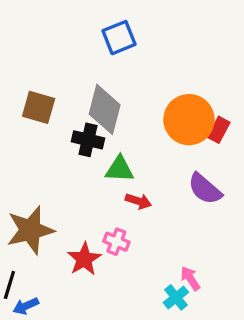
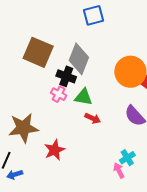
brown square: (39, 107) -> (38, 52), size x1.4
pink cross: (116, 242) -> (59, 94), moved
cyan cross: (176, 297) -> (127, 158), moved

